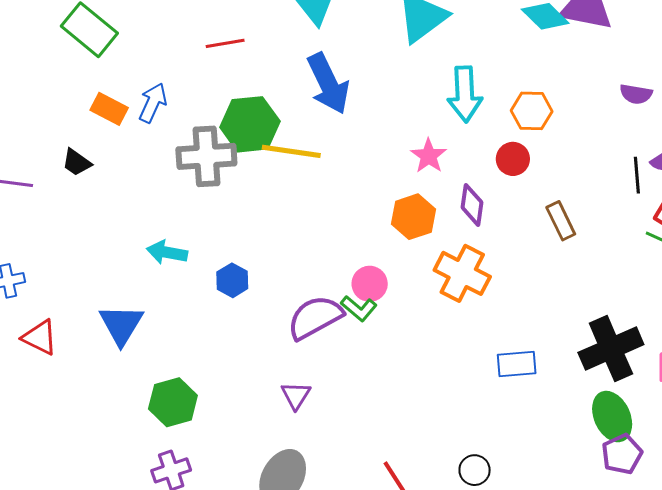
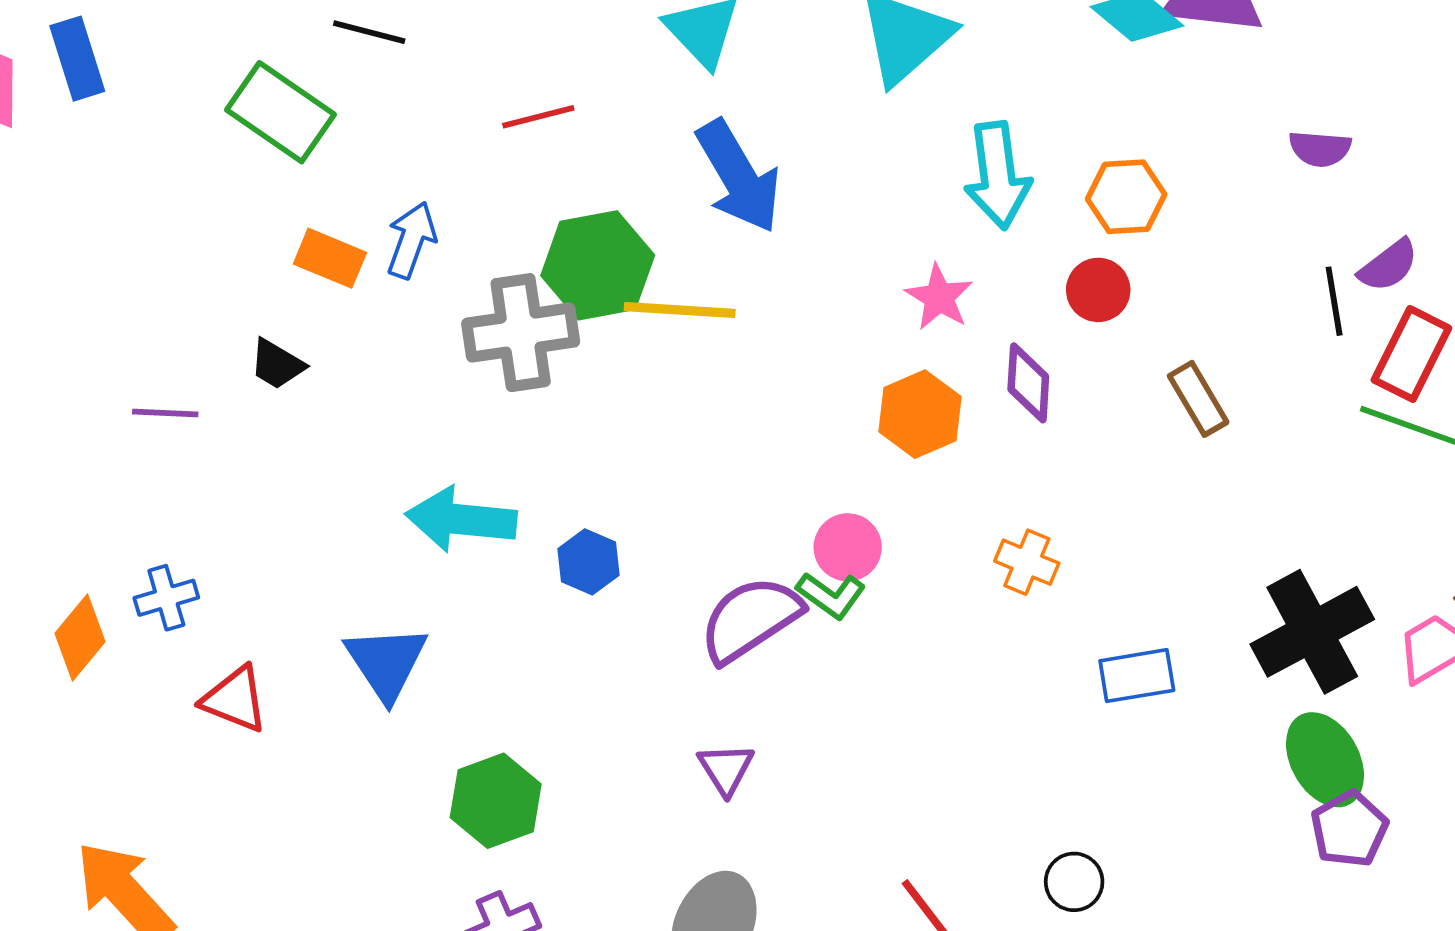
cyan arrow: (167, 252) -> (461, 519), size x1.4
orange cross: (462, 273) -> (1027, 562), moved, size x0.6

